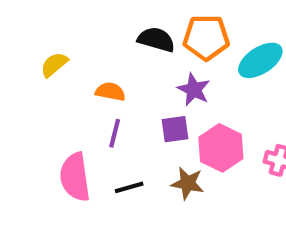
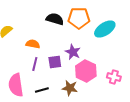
purple star: (194, 90) -> (73, 52), moved
purple square: (175, 129) -> (55, 62), moved

